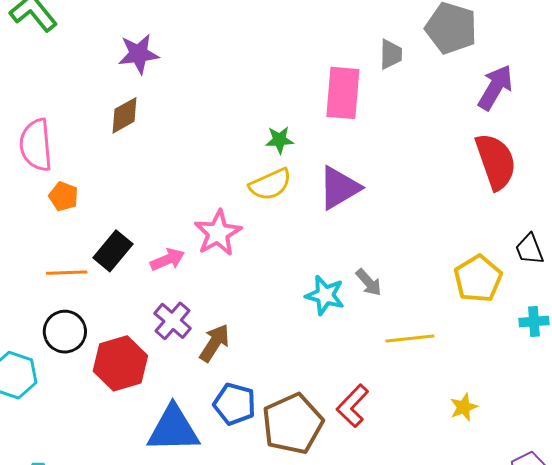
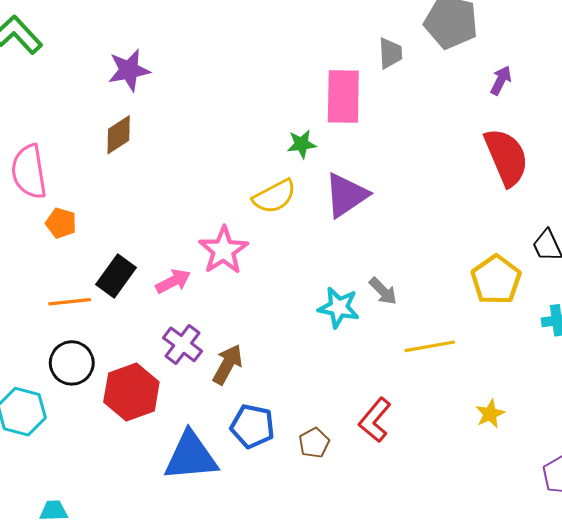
purple arrow: (495, 87) -> (501, 80), size x0.6
green star: (279, 140) -> (302, 144), moved
brown pentagon: (293, 424) -> (314, 443), size x0.5

